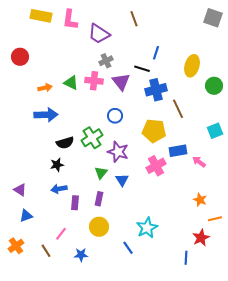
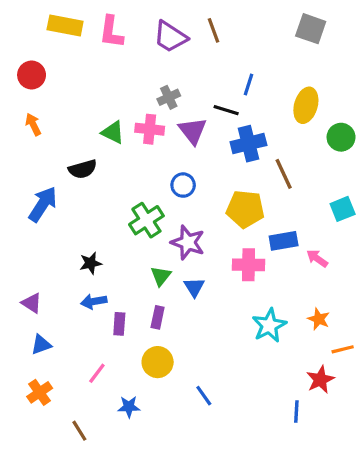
gray square: (213, 18) -> (311, 29), moved
purple trapezoid: (99, 34) -> (170, 37), moved
red circle: (20, 57) -> (32, 75), moved
orange arrow: (45, 88) -> (33, 124), moved, turned -104
blue arrow: (46, 115) -> (43, 204), moved, turned -55
black semicircle: (65, 143) -> (83, 169), moved
pink cross: (156, 166) -> (248, 265), turned 30
cyan star: (147, 228) -> (269, 325), moved
orange cross: (16, 246) -> (40, 392), moved
brown line: (46, 251) -> (79, 431), moved

